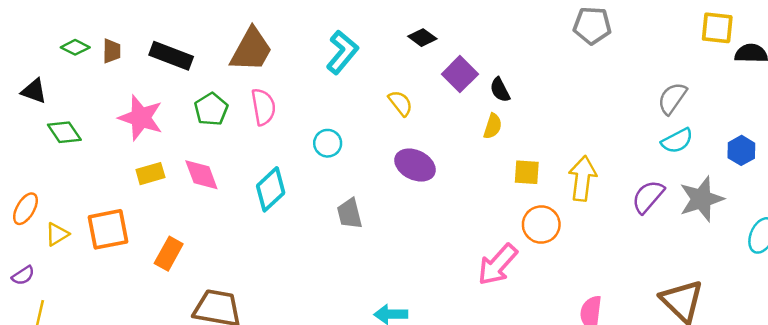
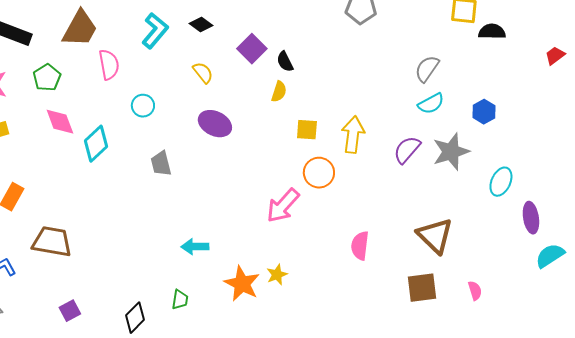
black diamond: (422, 38) -> (201, 25), moved
pink semicircle: (263, 107) -> (109, 65), moved
pink diamond: (201, 175) -> (60, 122), moved

